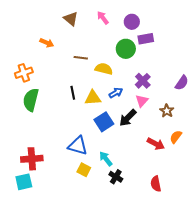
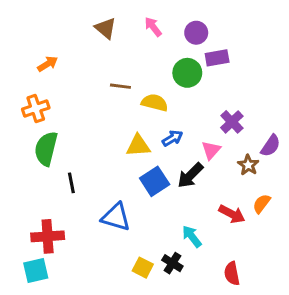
orange arrow: (47, 43) -> (48, 64), moved, turned -56
purple cross: (143, 81) -> (232, 122), moved
purple semicircle: (182, 83) -> (271, 146), moved
black line: (73, 93) -> (71, 183), moved
cyan arrow: (106, 159) -> (192, 236), moved
yellow square: (84, 170) -> (143, 268), moved

